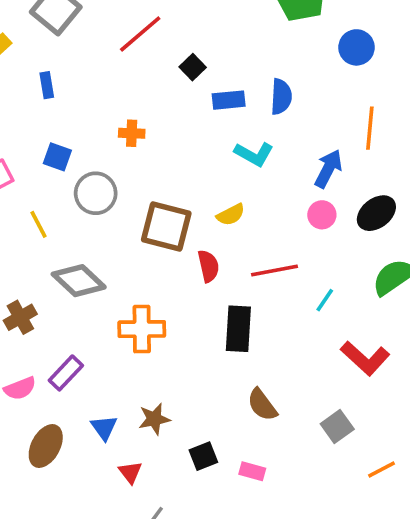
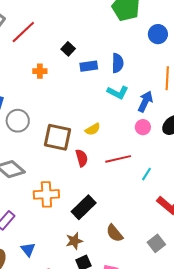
red line: (140, 34) -> (23, 32), moved
orange cross: (132, 133) -> (40, 71), moved
cyan L-shape: (254, 154) -> (118, 92), moved
black rectangle: (238, 329) -> (84, 207), moved, turned 45
brown star: (154, 419) -> (74, 241), moved

